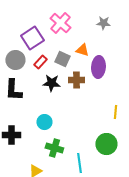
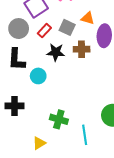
cyan circle: (44, 122) -> (38, 76), moved

